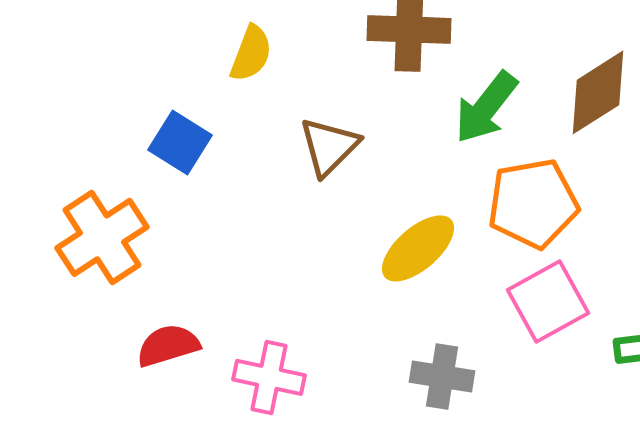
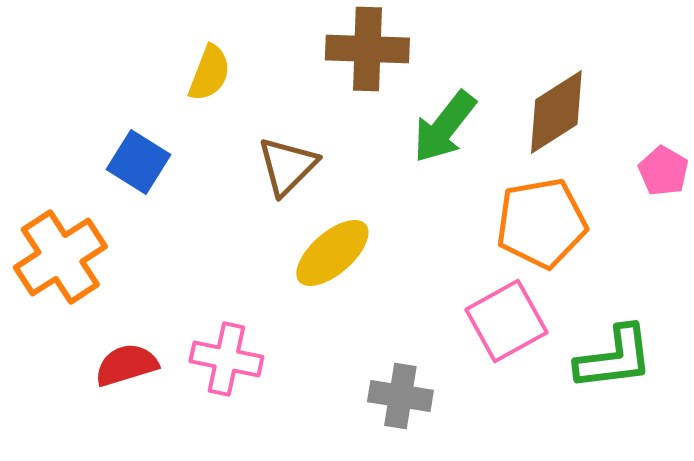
orange pentagon: (533, 203) -> (541, 223), moved
yellow ellipse: (418, 248) -> (332, 253), moved
pink cross: (269, 377) -> (226, 359), moved

